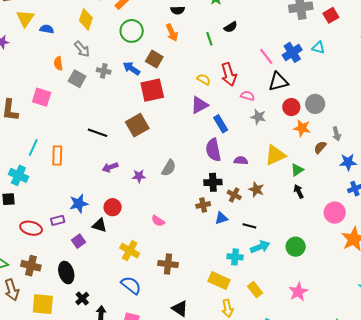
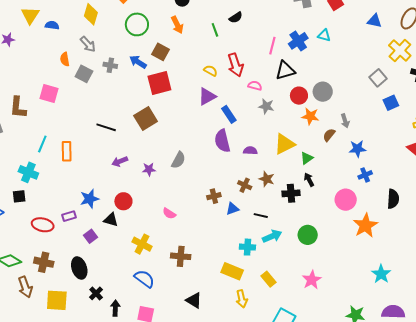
pink line: (266, 56) -> (272, 46), turned 54
black cross: (213, 182) -> (291, 193), moved

